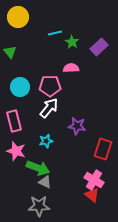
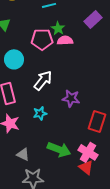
green star: (72, 42) -> (58, 28), moved
pink pentagon: (50, 86) -> (42, 39), moved
green arrow: (38, 168) -> (59, 149), moved
gray triangle: (45, 182) -> (23, 154), moved

